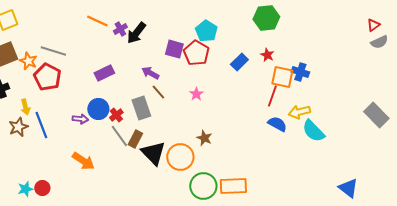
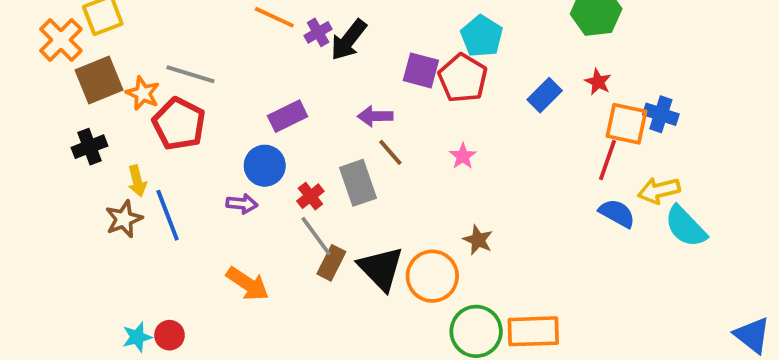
purple arrow: (150, 73) -> (375, 116), turned -30
blue circle: (98, 109) -> (265, 166), moved
brown rectangle: (135, 139) -> (331, 263), moved

